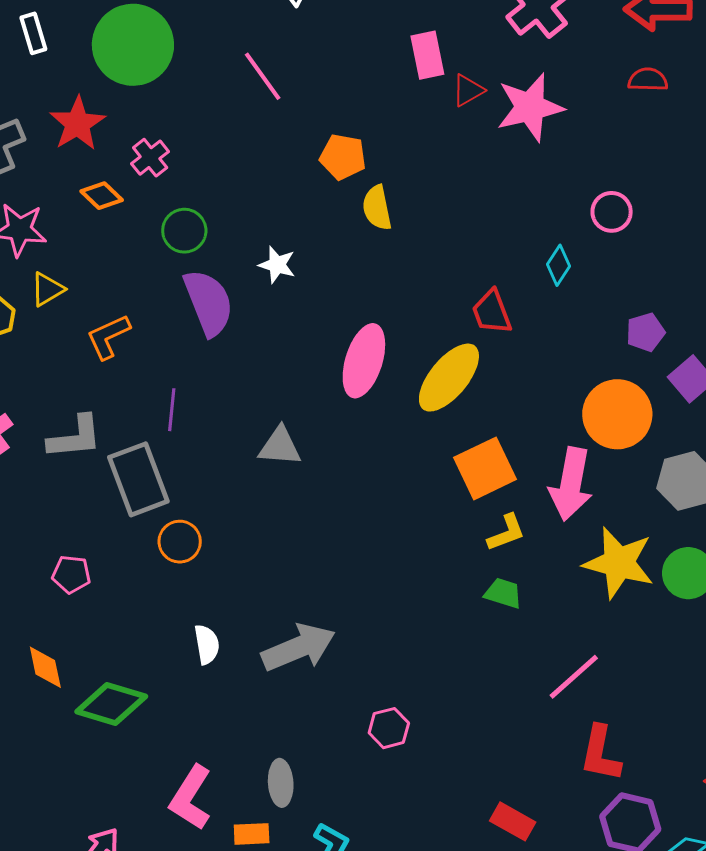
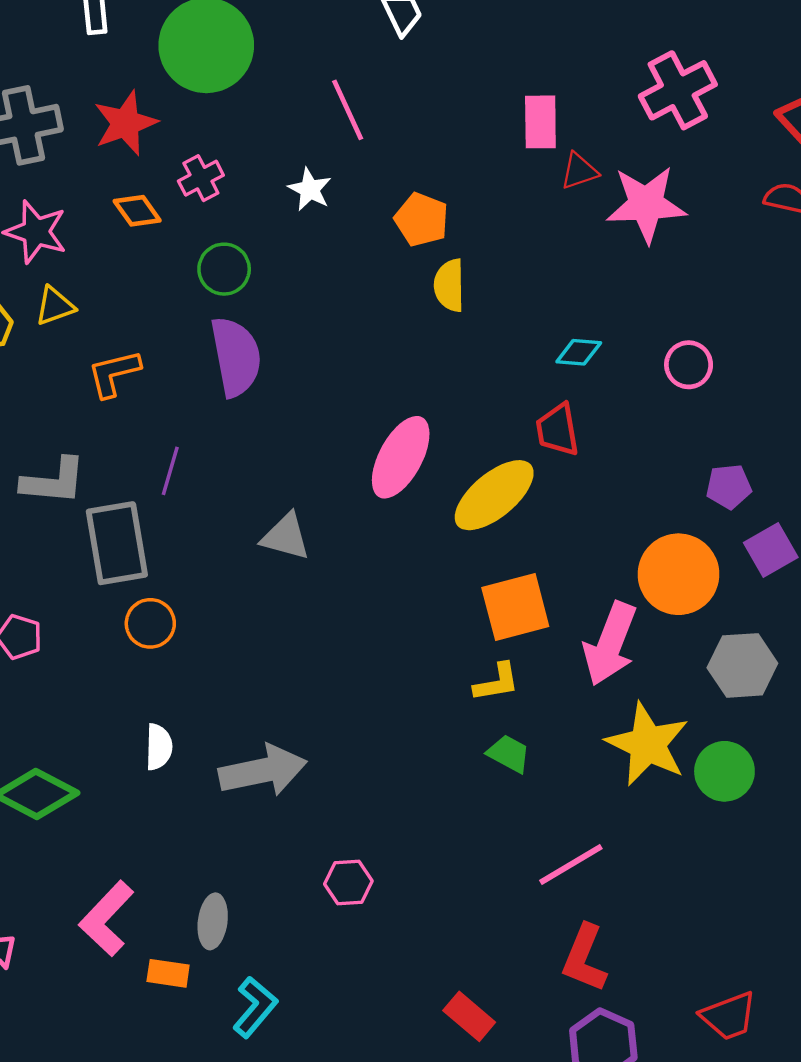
pink circle: (612, 212) -> (689, 365), moved
white star: (277, 265) -> (310, 189), moved
cyan diamond: (559, 265) -> (579, 352), moved, turned 51
yellow L-shape: (506, 533) -> (497, 682), moved

